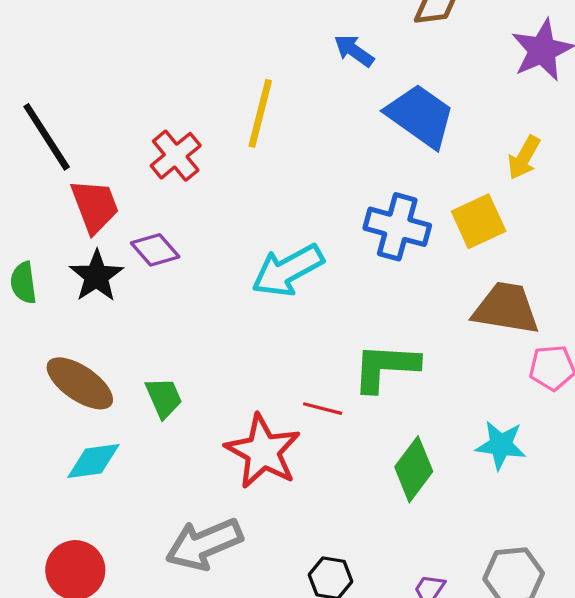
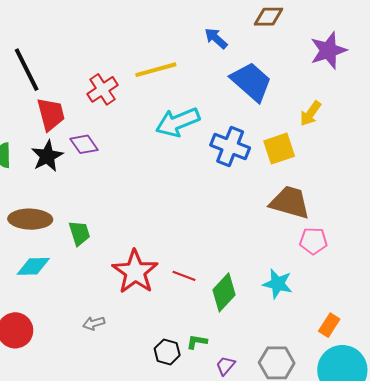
yellow line: (260, 113) -> (156, 70), turned 54
cyan arrow: (288, 270) -> (178, 122), moved
green L-shape: (386, 367) -> (197, 342), moved, size x0.5
brown ellipse: (80, 383) -> (30, 219), turned -39
red line: (323, 409) -> (184, 276), moved
gray arrow: (204, 544) -> (94, 323), size x0.5

